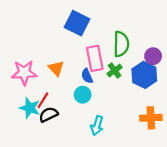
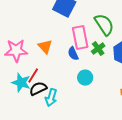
green semicircle: (121, 44) -> (104, 25), turned -35
cyan circle: (83, 95) -> (85, 78), moved
cyan arrow: (97, 126) -> (51, 98), moved

